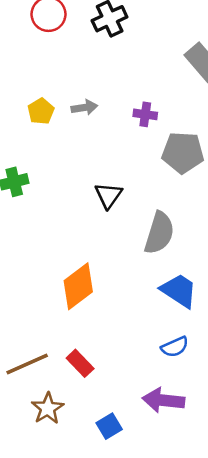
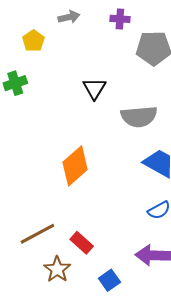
yellow pentagon: (41, 111) -> (33, 41), moved
gray semicircle: (159, 233) -> (139, 117), turned 72
red rectangle: (80, 363) -> (82, 243), moved

